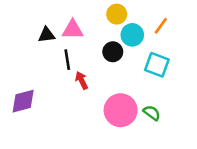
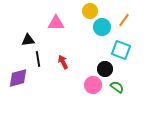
black triangle: (47, 35) -> (28, 40), moved
black circle: (113, 52) -> (105, 69), moved
black line: (67, 60) -> (38, 59), moved
pink circle: (121, 110) -> (93, 85), size x0.7

